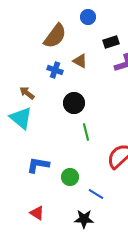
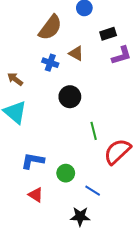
brown arrow: (27, 93) -> (15, 79), moved
green line: (86, 132) -> (94, 131), moved
red triangle: (37, 213) -> (36, 195), moved

